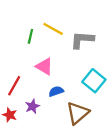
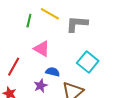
blue semicircle: (56, 91) -> (53, 72), turned 32
purple star: (32, 106) -> (41, 86), moved

